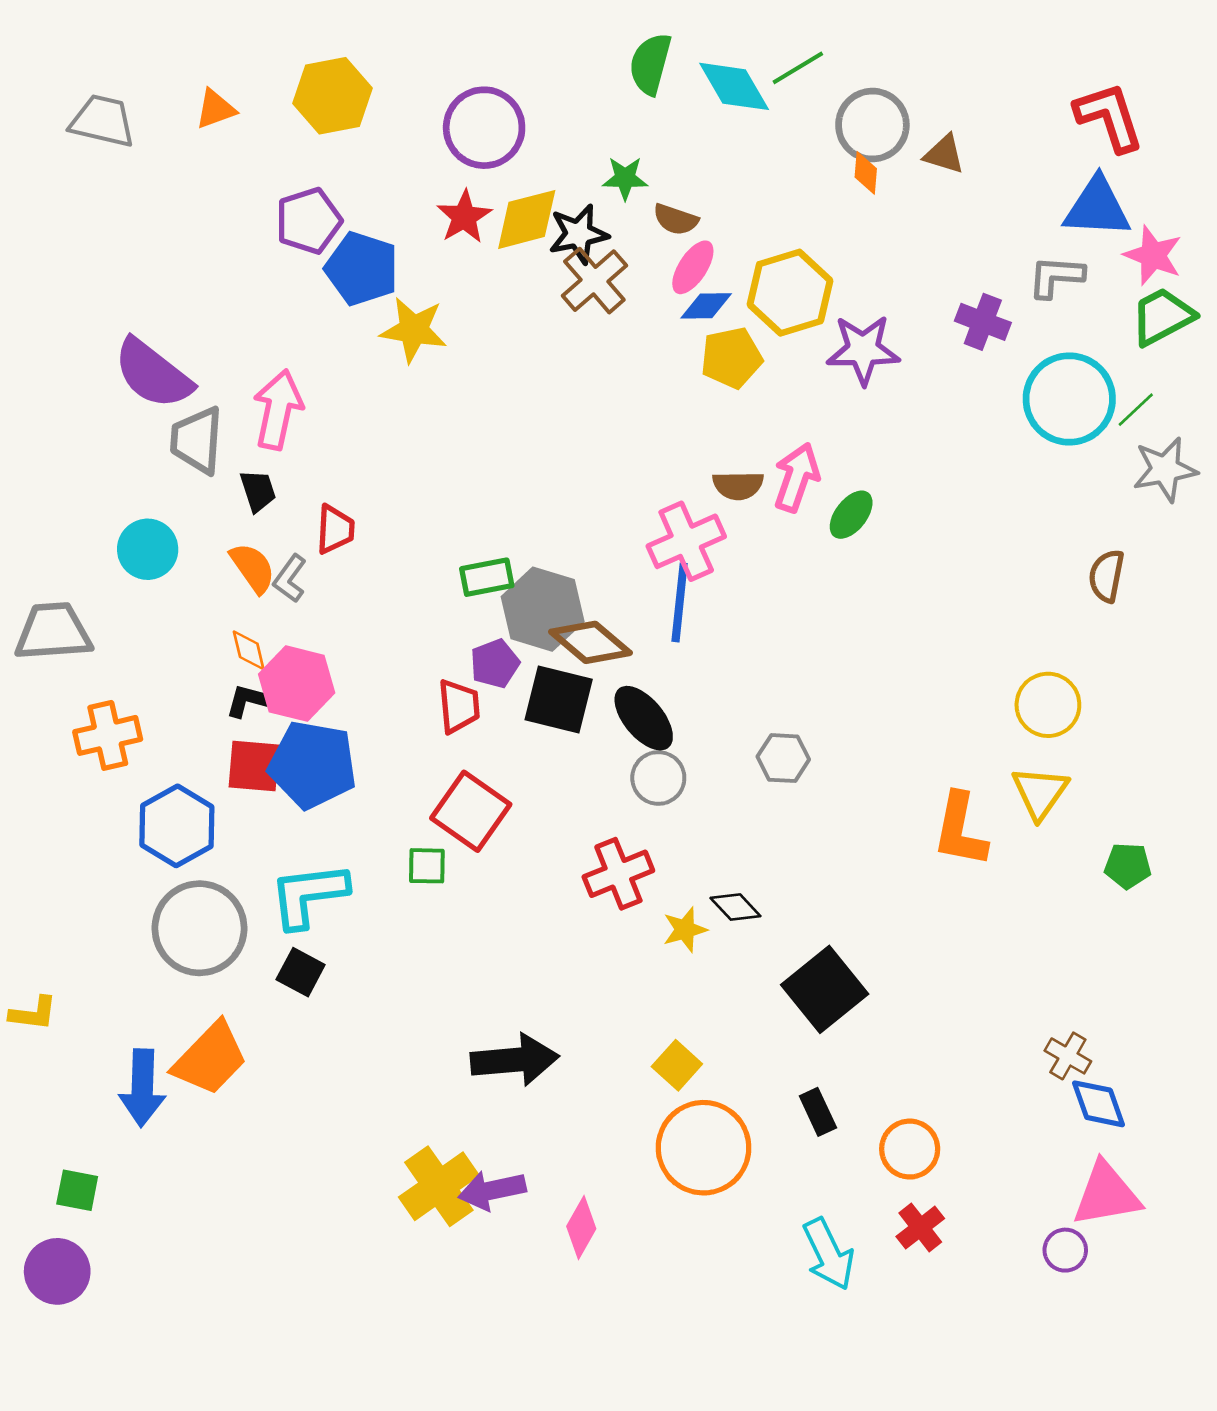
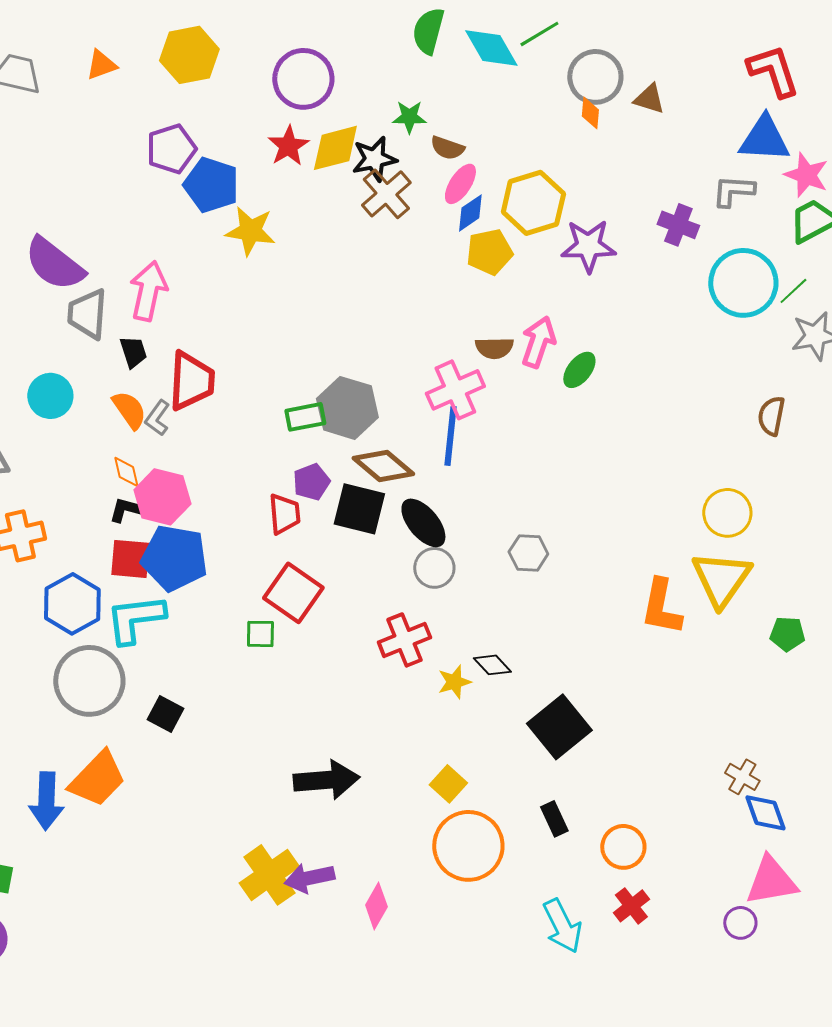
blue diamond: (706, 306) -> (470, 213), turned -33
red trapezoid: (335, 529) -> (191, 381), size x1.6
gray hexagon: (543, 609) -> (347, 408), moved
yellow triangle: (1040, 793) -> (721, 579), size x1.4
cyan L-shape: (309, 895) -> (135, 619), moved

